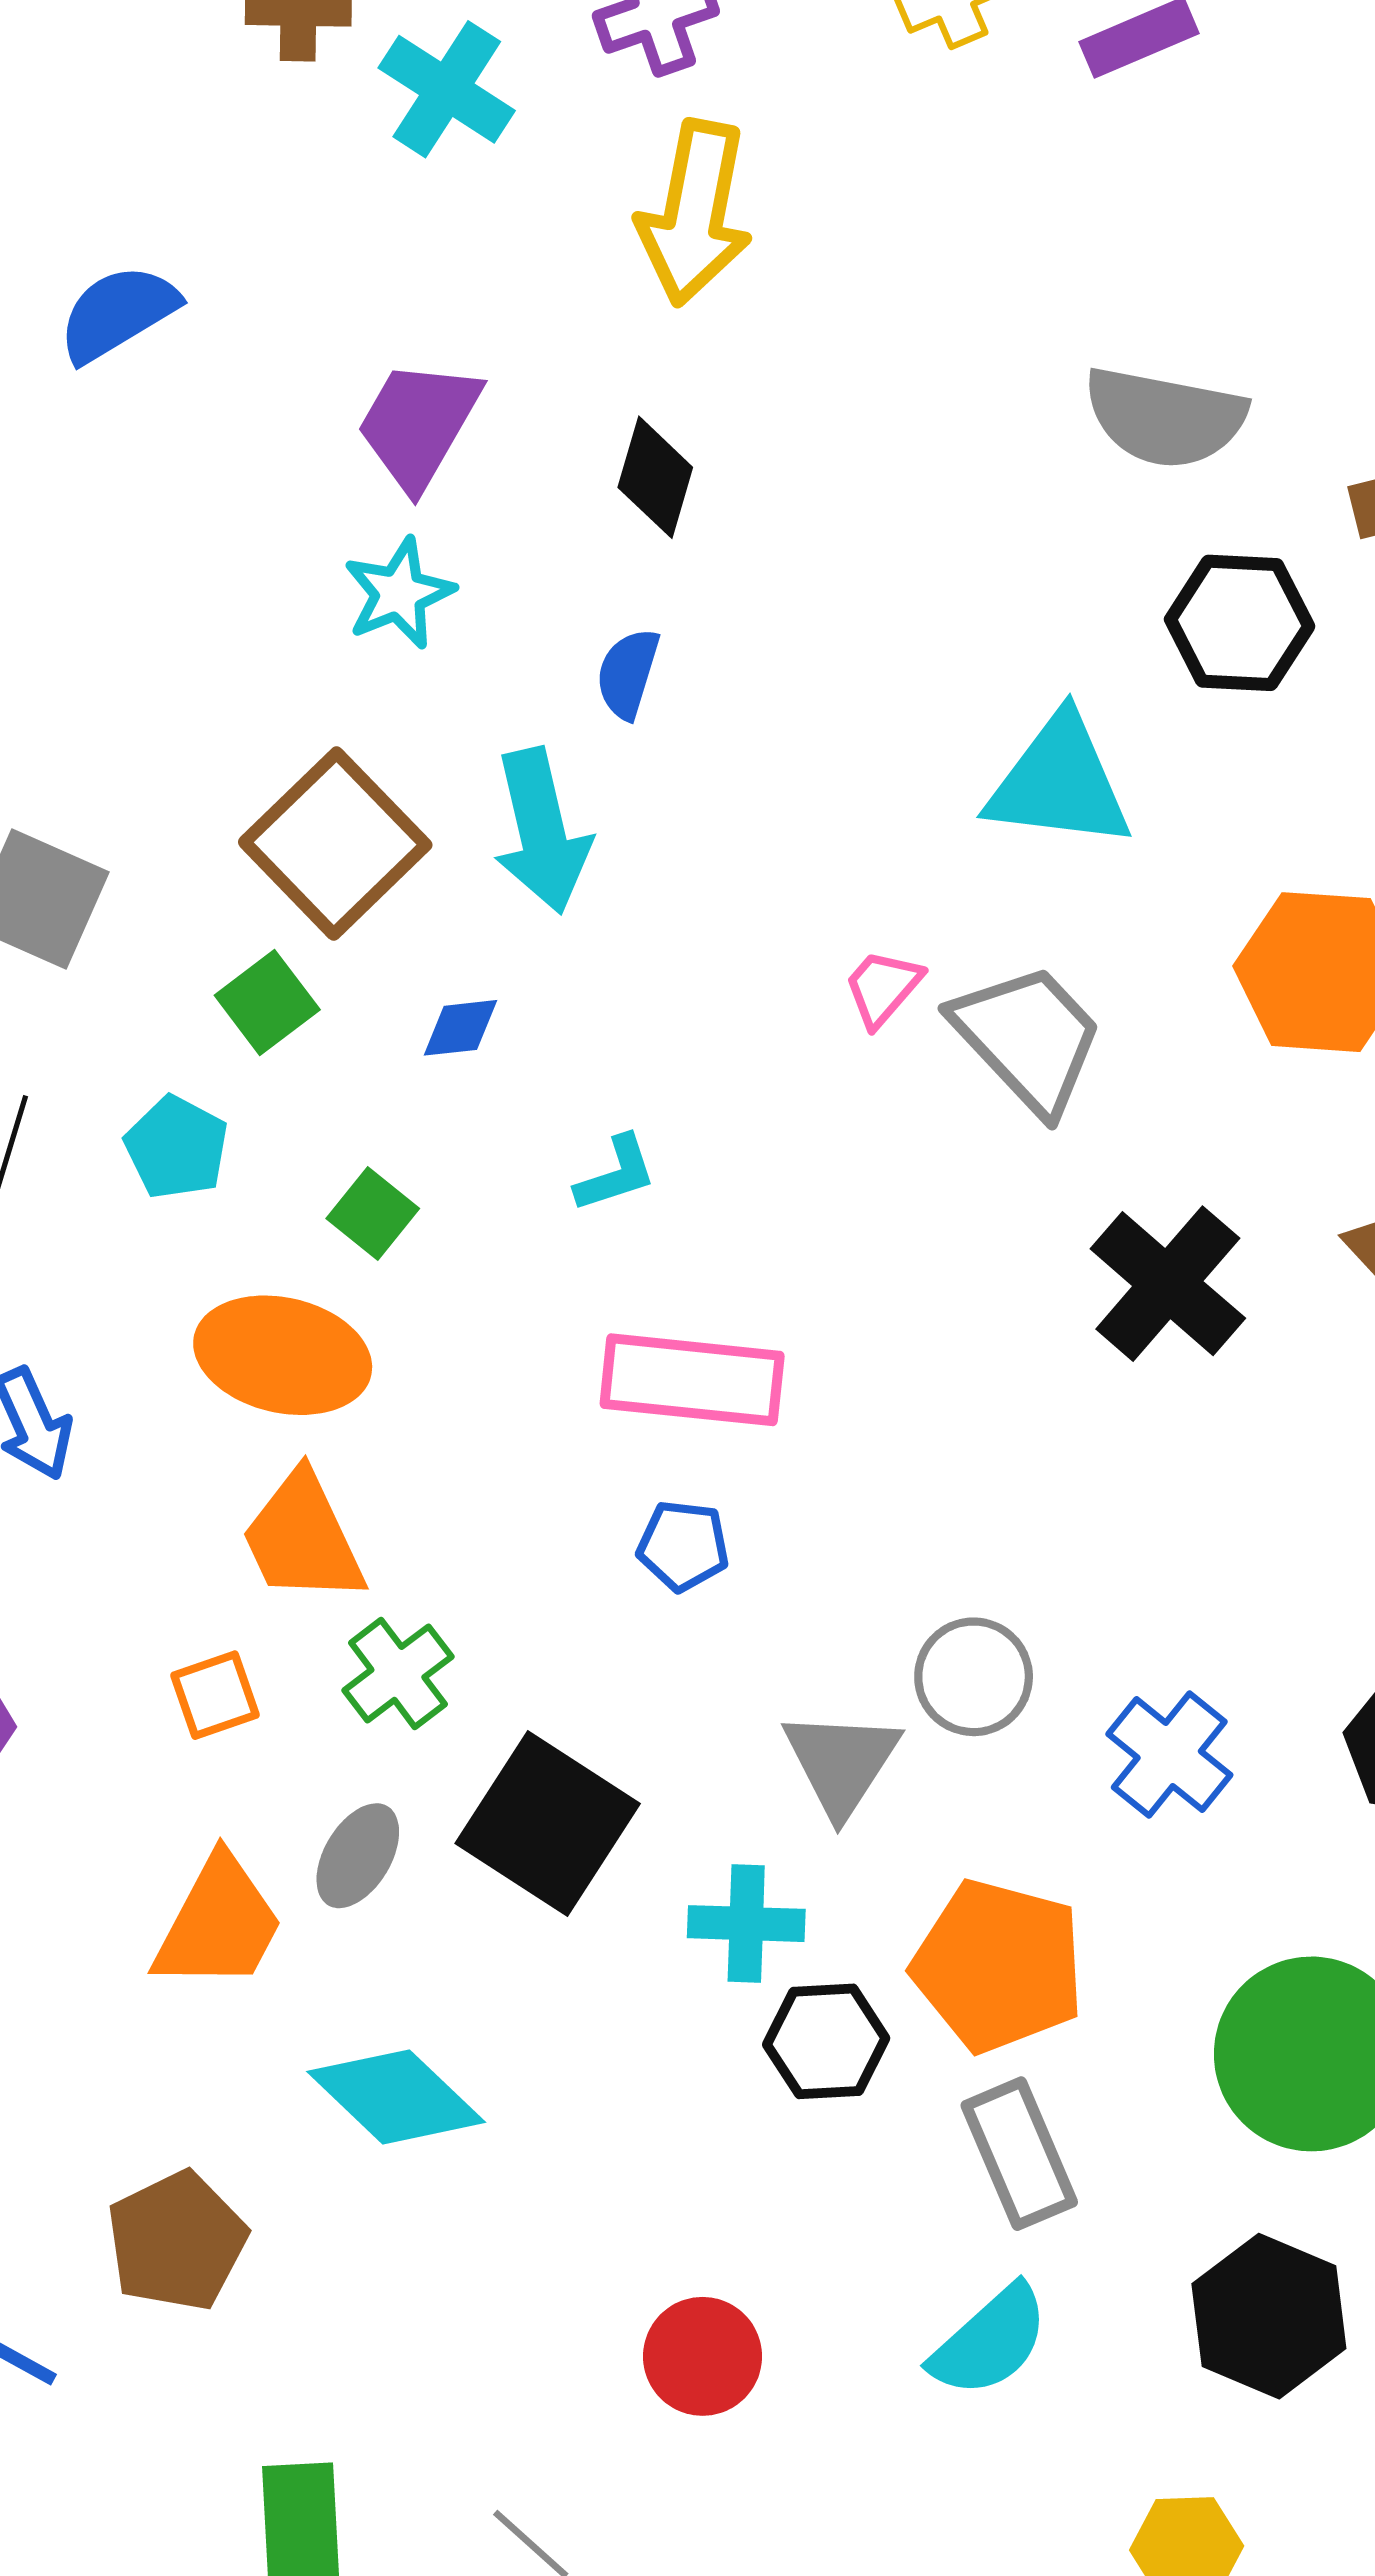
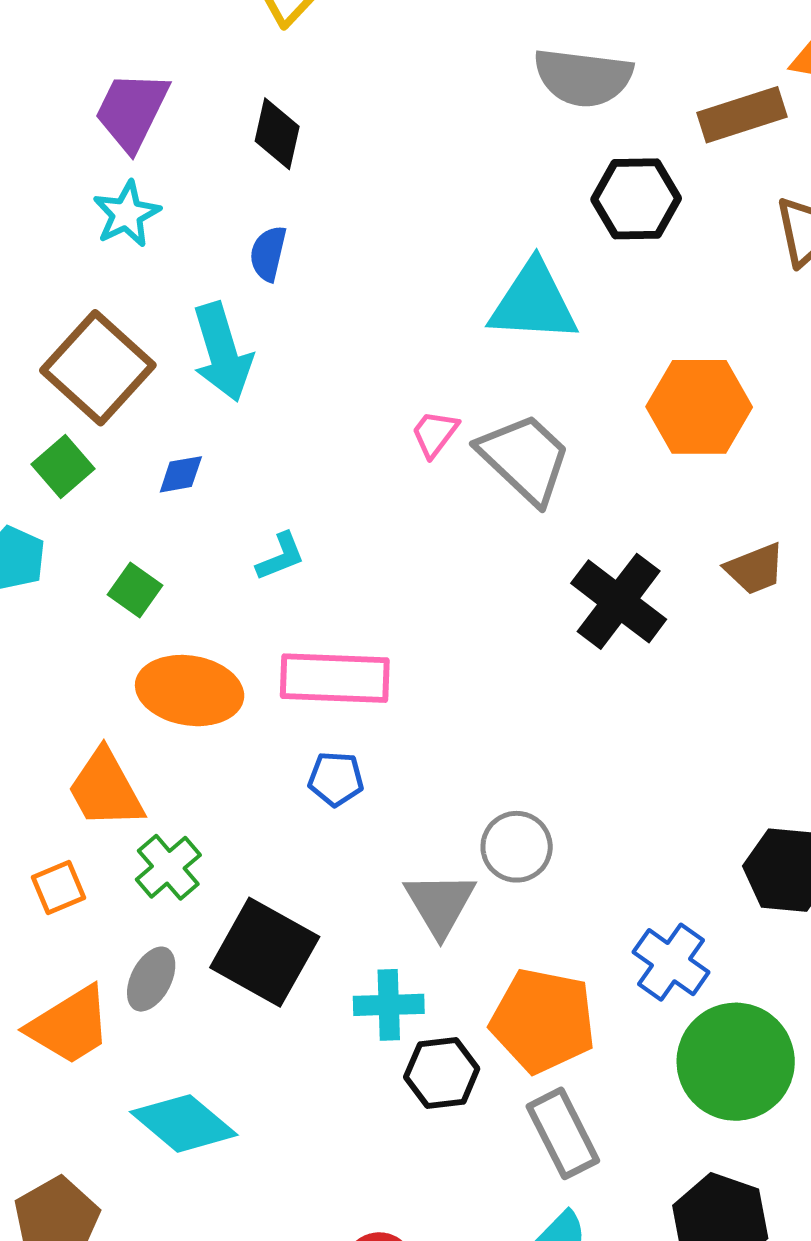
orange ellipse: (283, 1355) -> (190, 691), moved
blue cross: (1169, 1755) -> (671, 962), moved
orange trapezoid: (219, 1924) -> (70, 1026), turned 34

